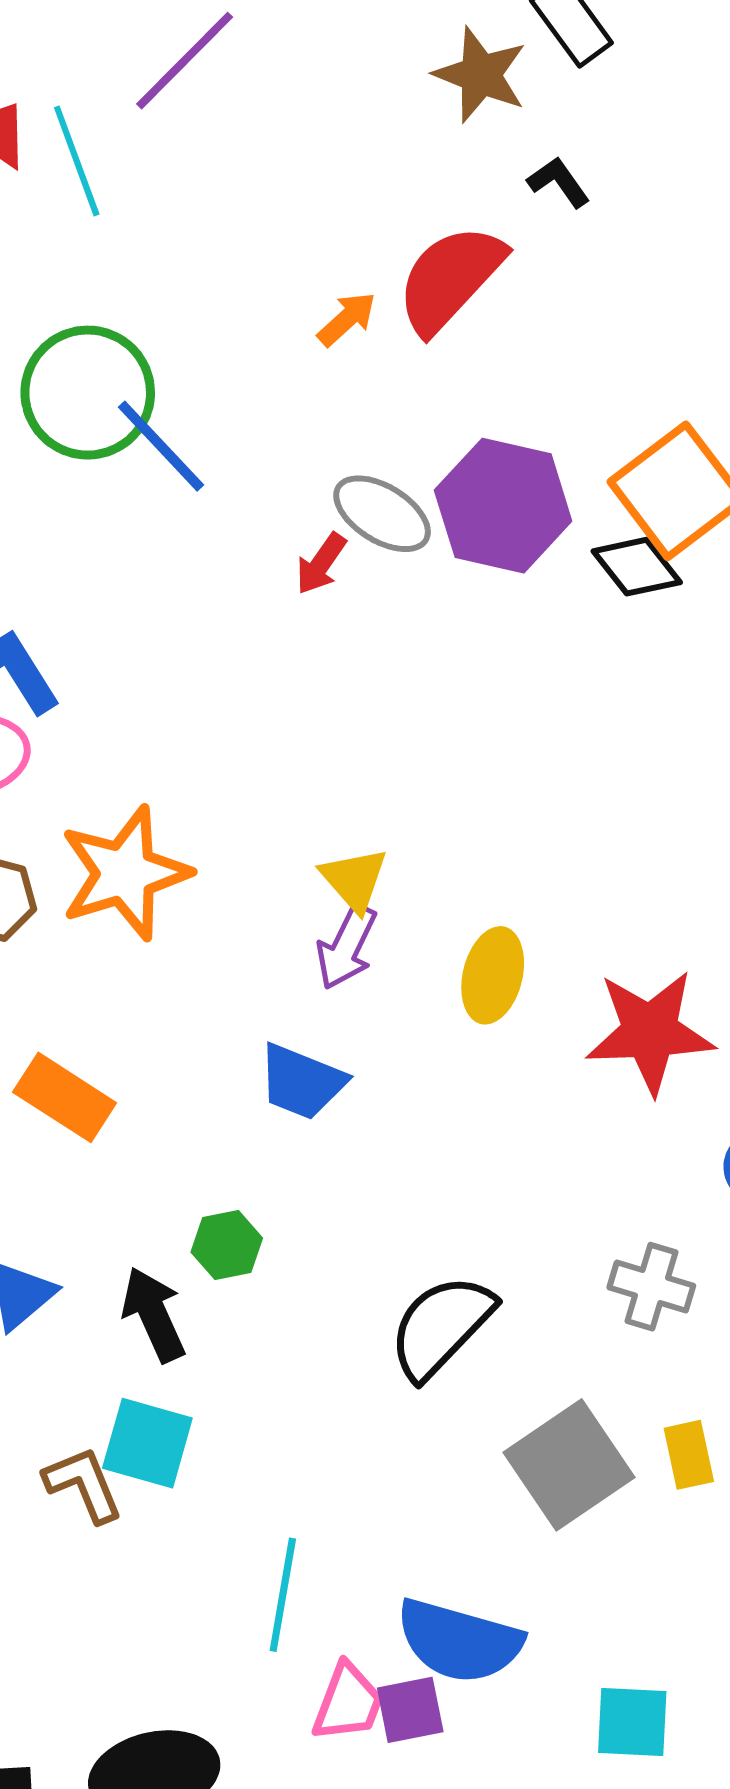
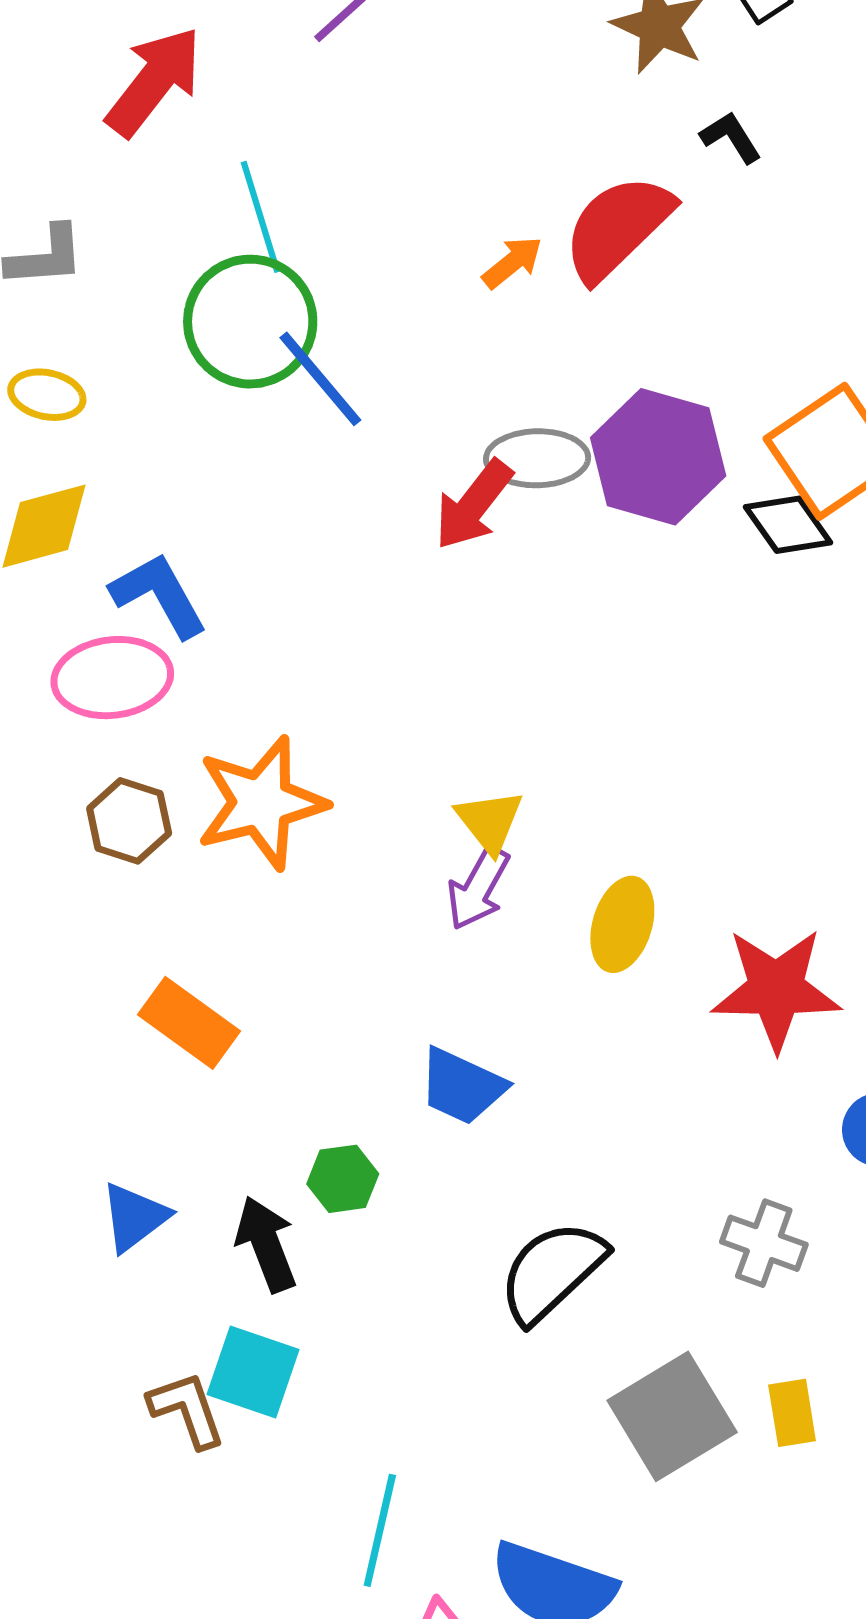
cyan line: (77, 161) -> (261, 217), moved
gray ellipse: (382, 514) -> (537, 458), turned -36
red arrow: (321, 564) -> (473, 505), size x1.5
blue trapezoid: (302, 1082) -> (462, 1086), moved

